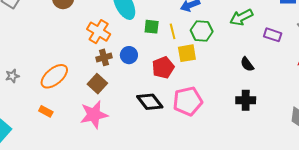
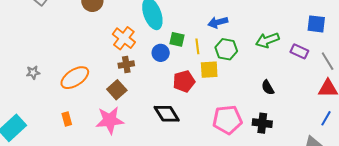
purple rectangle: (273, 35) -> (299, 51), moved
blue circle: (129, 55) -> (161, 53), moved
pink pentagon: (188, 101) -> (227, 120), moved
orange rectangle: (46, 111) -> (67, 119), moved, turned 40

